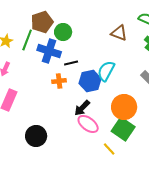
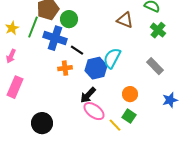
black line: (71, 63) -> (77, 50), turned 48
orange circle: (124, 107) -> (130, 94), size x0.6
green square: (123, 129) -> (129, 116), size x0.6
yellow line: (109, 149) -> (115, 125), moved

